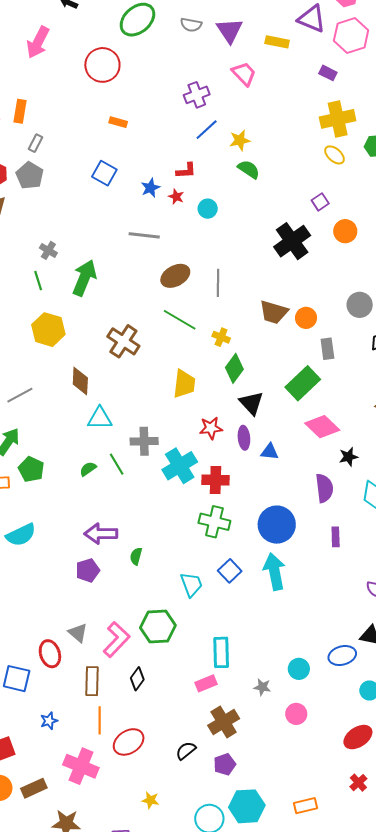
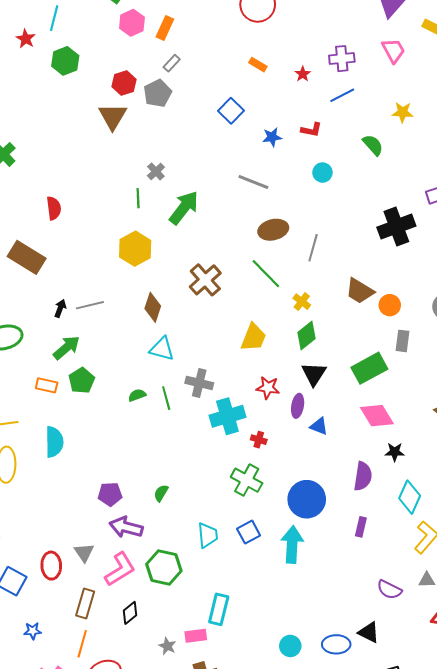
yellow star: (240, 140) -> (403, 112), moved
red star: (176, 197) -> (303, 74), moved
red cross: (216, 480) -> (259, 440), size x0.6
purple arrow: (101, 534) -> (126, 527), moved
cyan semicircle: (21, 535) -> (54, 442), turned -80
gray star: (262, 687) -> (167, 646), moved

